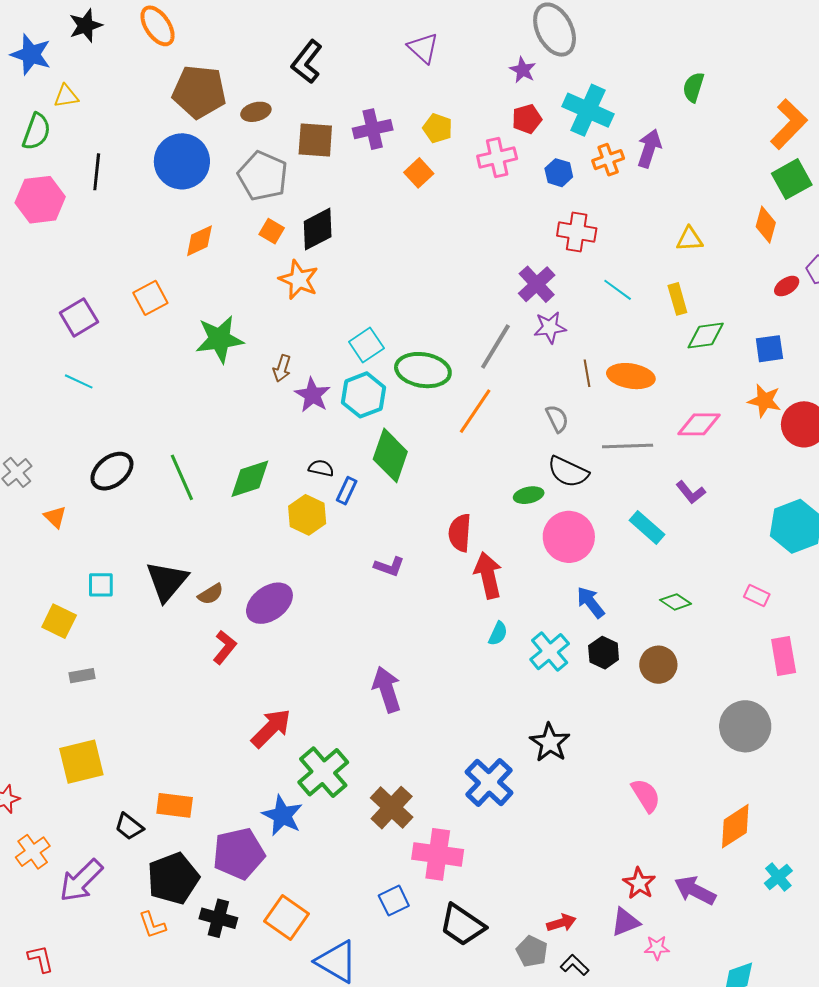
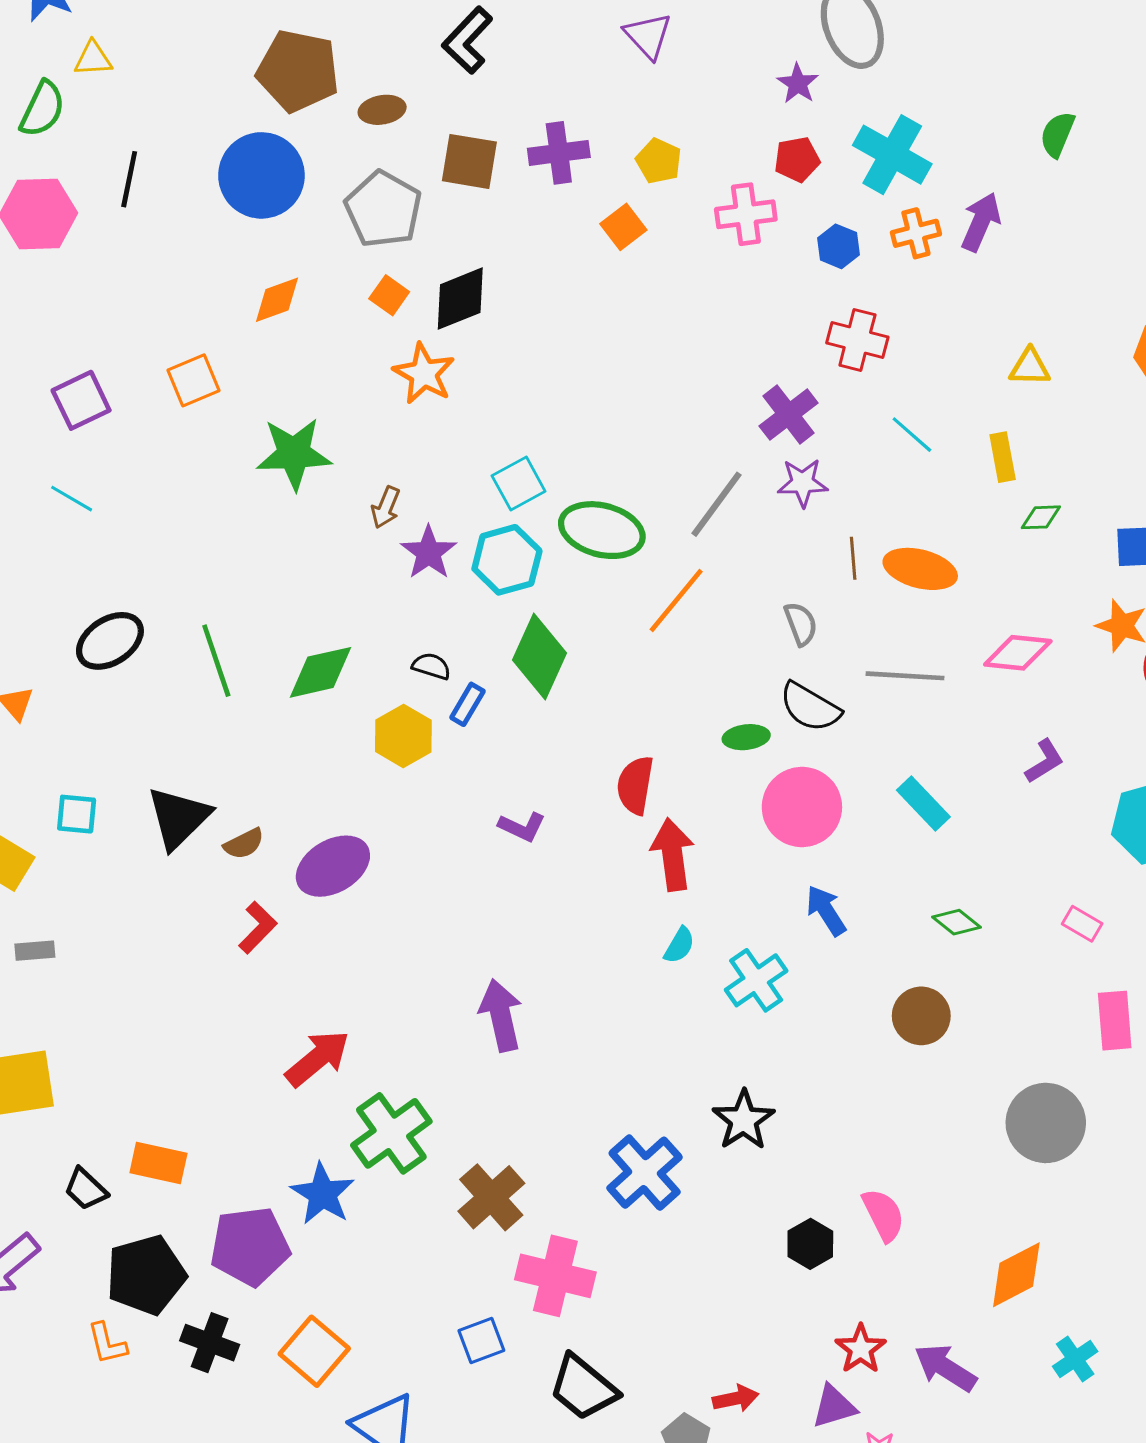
green diamond: (706, 335) -> (1041, 517), size x0.7
purple L-shape: (691, 492) -> (1044, 761), moved, turned -88
black hexagon: (604, 653) -> (810, 1244), moved

